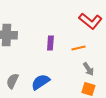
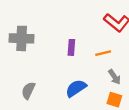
blue semicircle: (40, 82) -> (76, 88), moved

